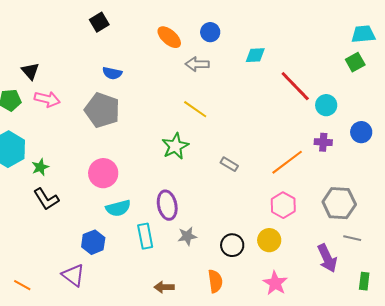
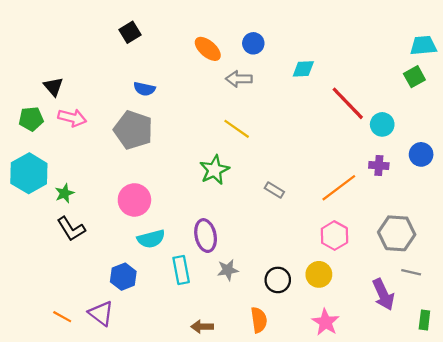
orange line: (22, 285) -> (62, 317), moved

